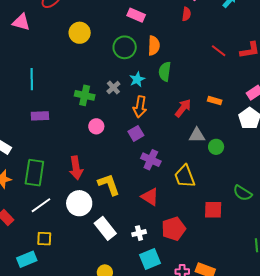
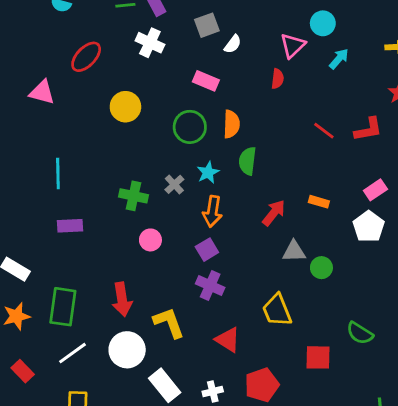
purple cross: (151, 160) -> (210, 286), moved

